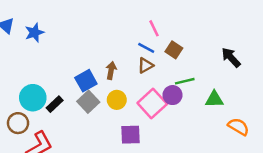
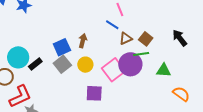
brown square: (174, 50) -> (146, 39), moved
brown triangle: (146, 65) -> (126, 38), moved
purple circle: (173, 95) -> (130, 64), size x1.5

